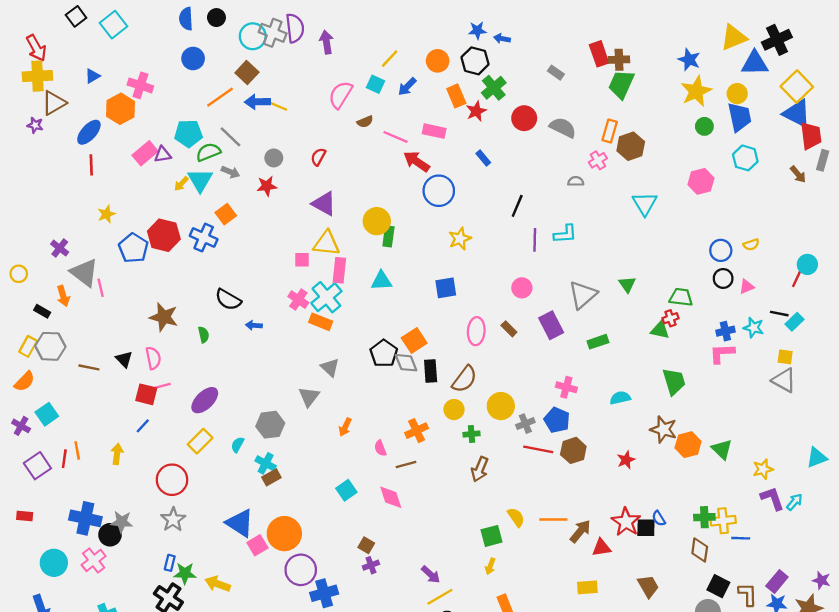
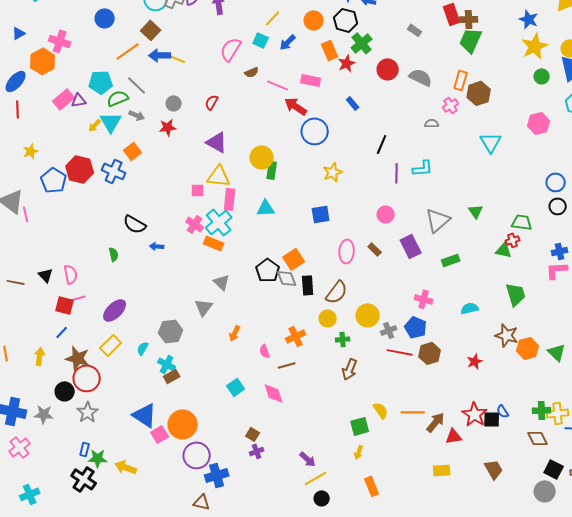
brown star: (164, 317) -> (78, 358), moved
black circle: (110, 535) -> (65, 391), moved
brown diamond: (700, 550) -> (538, 438), turned -35

